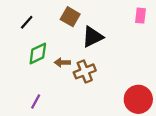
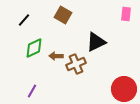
black triangle: (93, 37) -> (96, 42), moved

